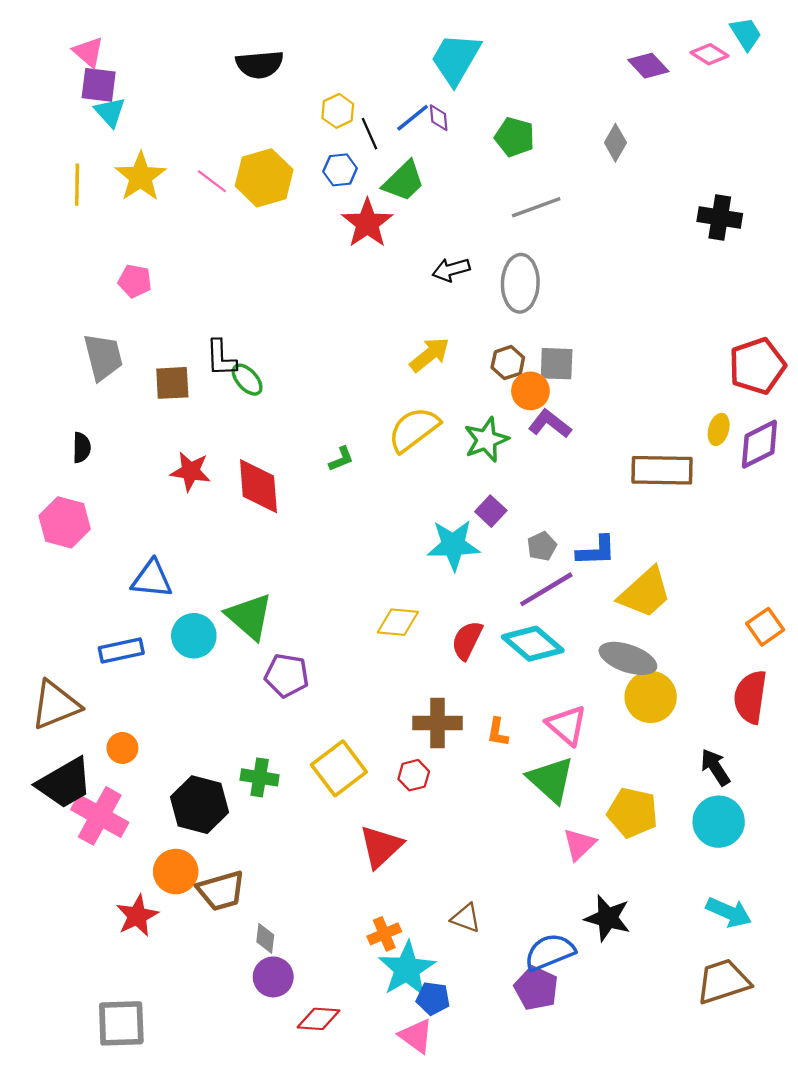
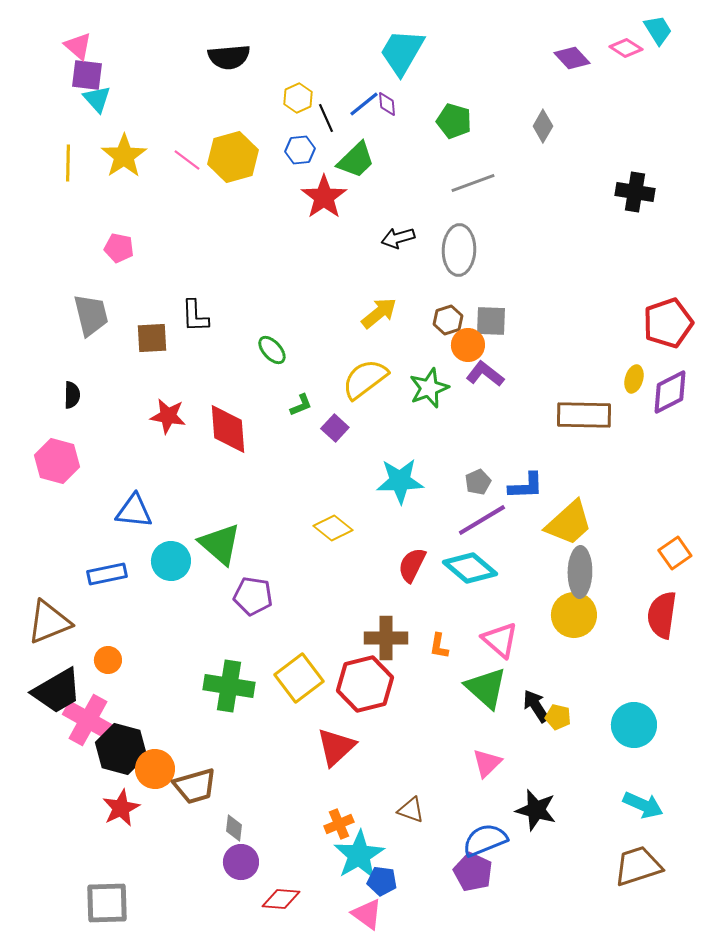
green ellipse: (247, 380) -> (272, 350), moved
purple square: (491, 511) -> (335, 428), moved
yellow diamond: (398, 622) -> (333, 528), moved, turned 33
gray ellipse: (628, 658) -> (580, 572), moved, turned 72
black arrow: (715, 767) -> (536, 706), moved
red hexagon: (414, 775) -> (365, 684), size x2.0
green cross: (260, 777) -> (229, 686), size x1.5
black hexagon: (199, 805) -> (121, 749), moved
yellow pentagon: (632, 813) -> (558, 717), size x0.6
pink triangle: (579, 844) -> (487, 763), moved

